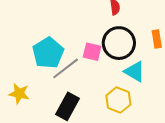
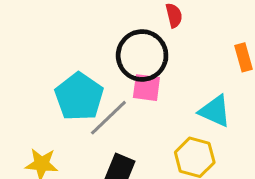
black circle: (119, 43) -> (142, 56), moved

